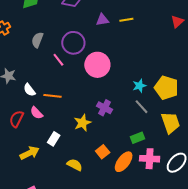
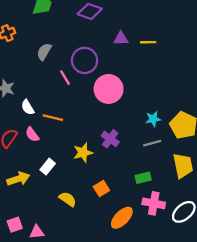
gray line: (141, 107) -> (152, 143), turned -70
orange ellipse: (124, 162) -> (122, 218), moved

